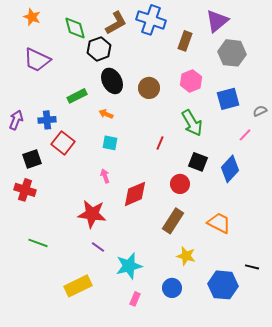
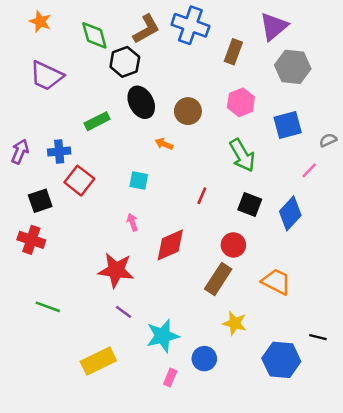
orange arrow: (106, 114) -> (164, 144), moved
red line: (160, 143) -> (202, 196), moved
red circle: (180, 184) -> (233, 245), moved
blue circle: (172, 288) -> (204, 359), moved

